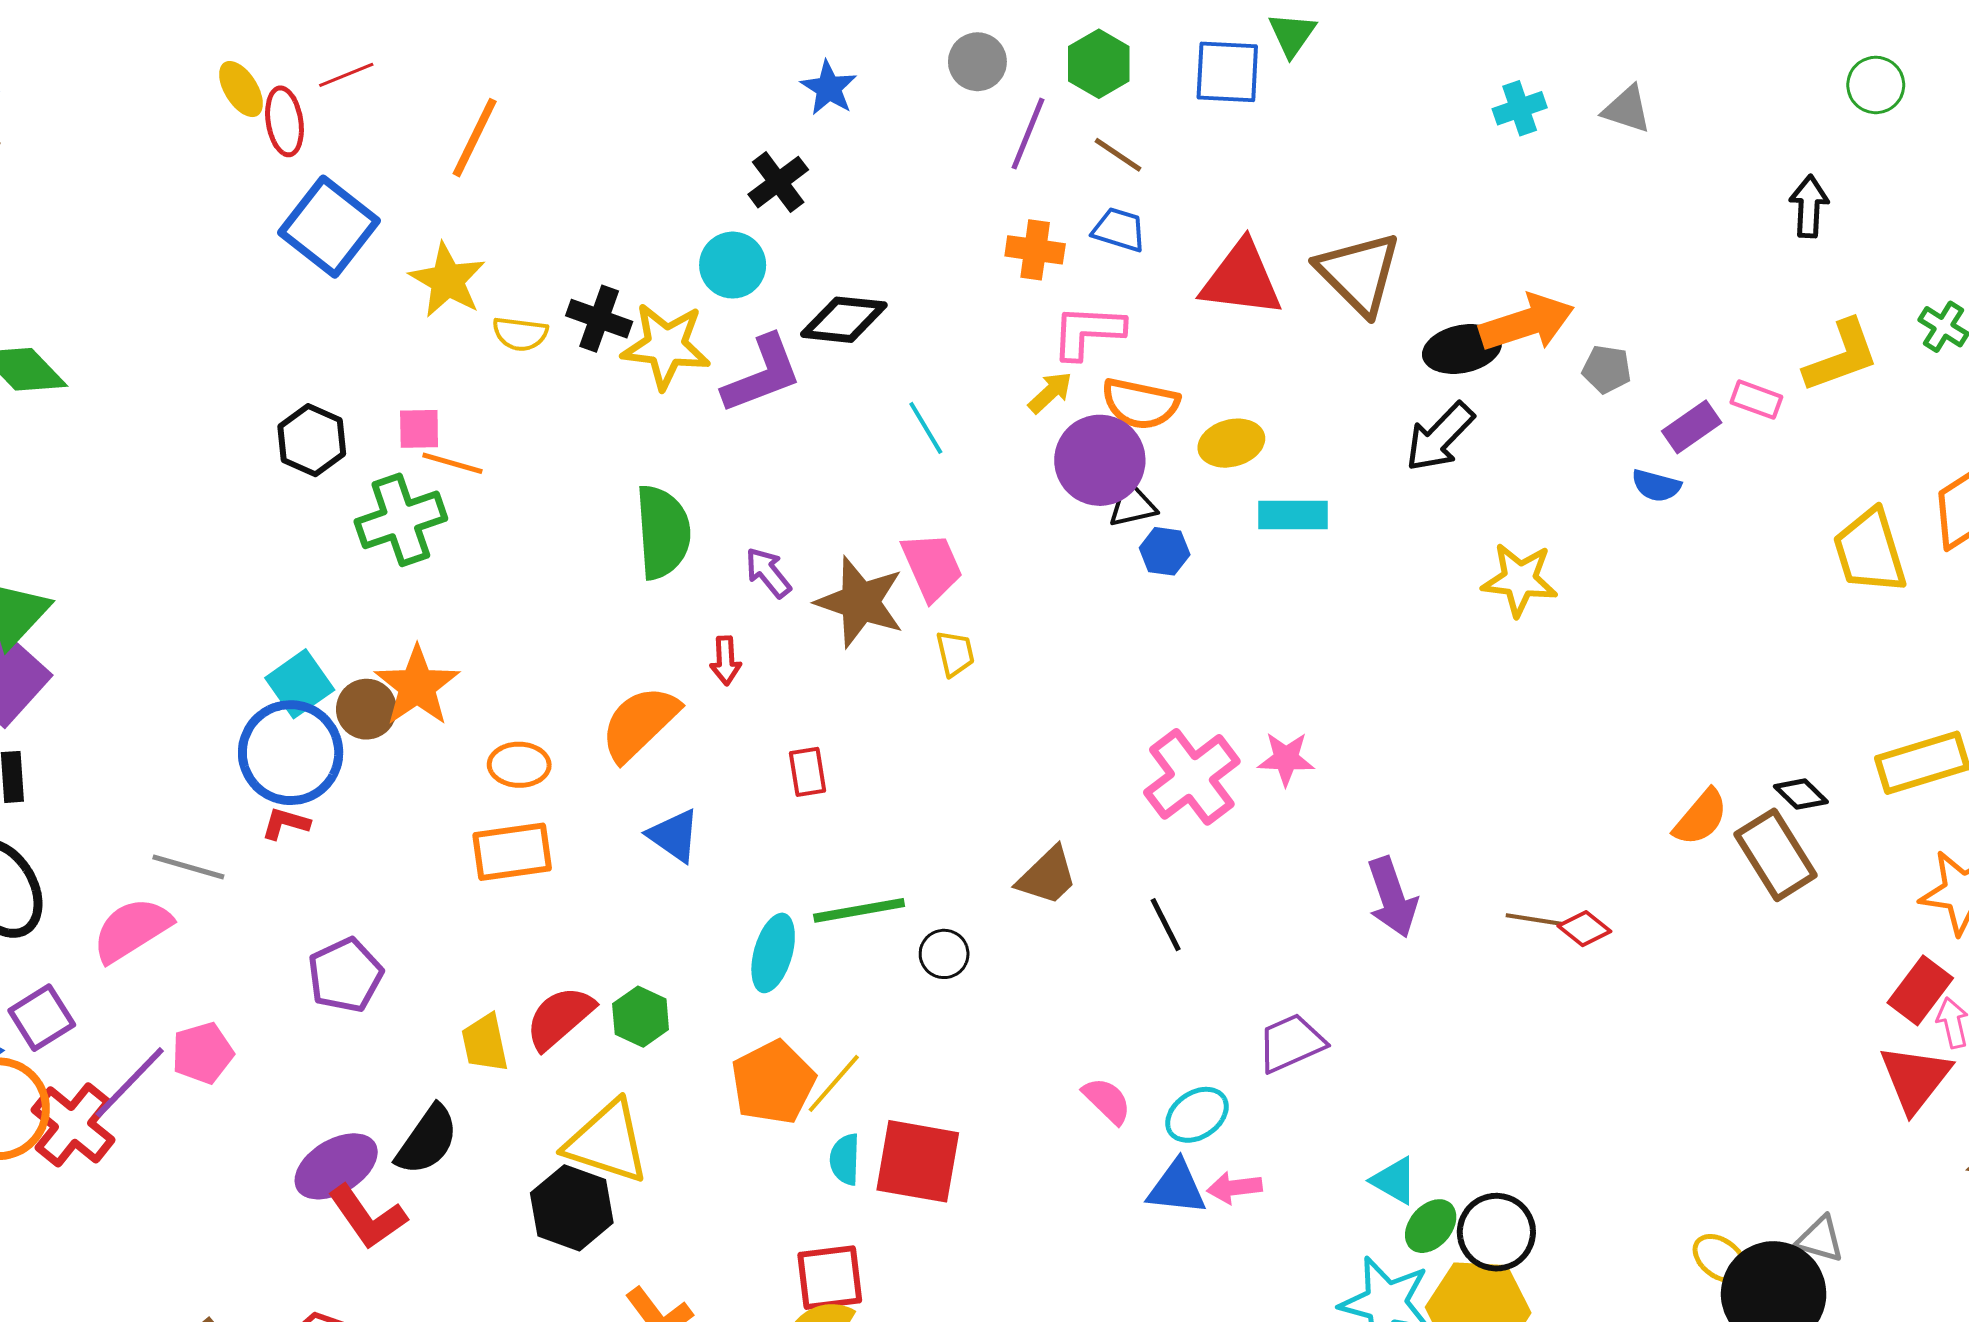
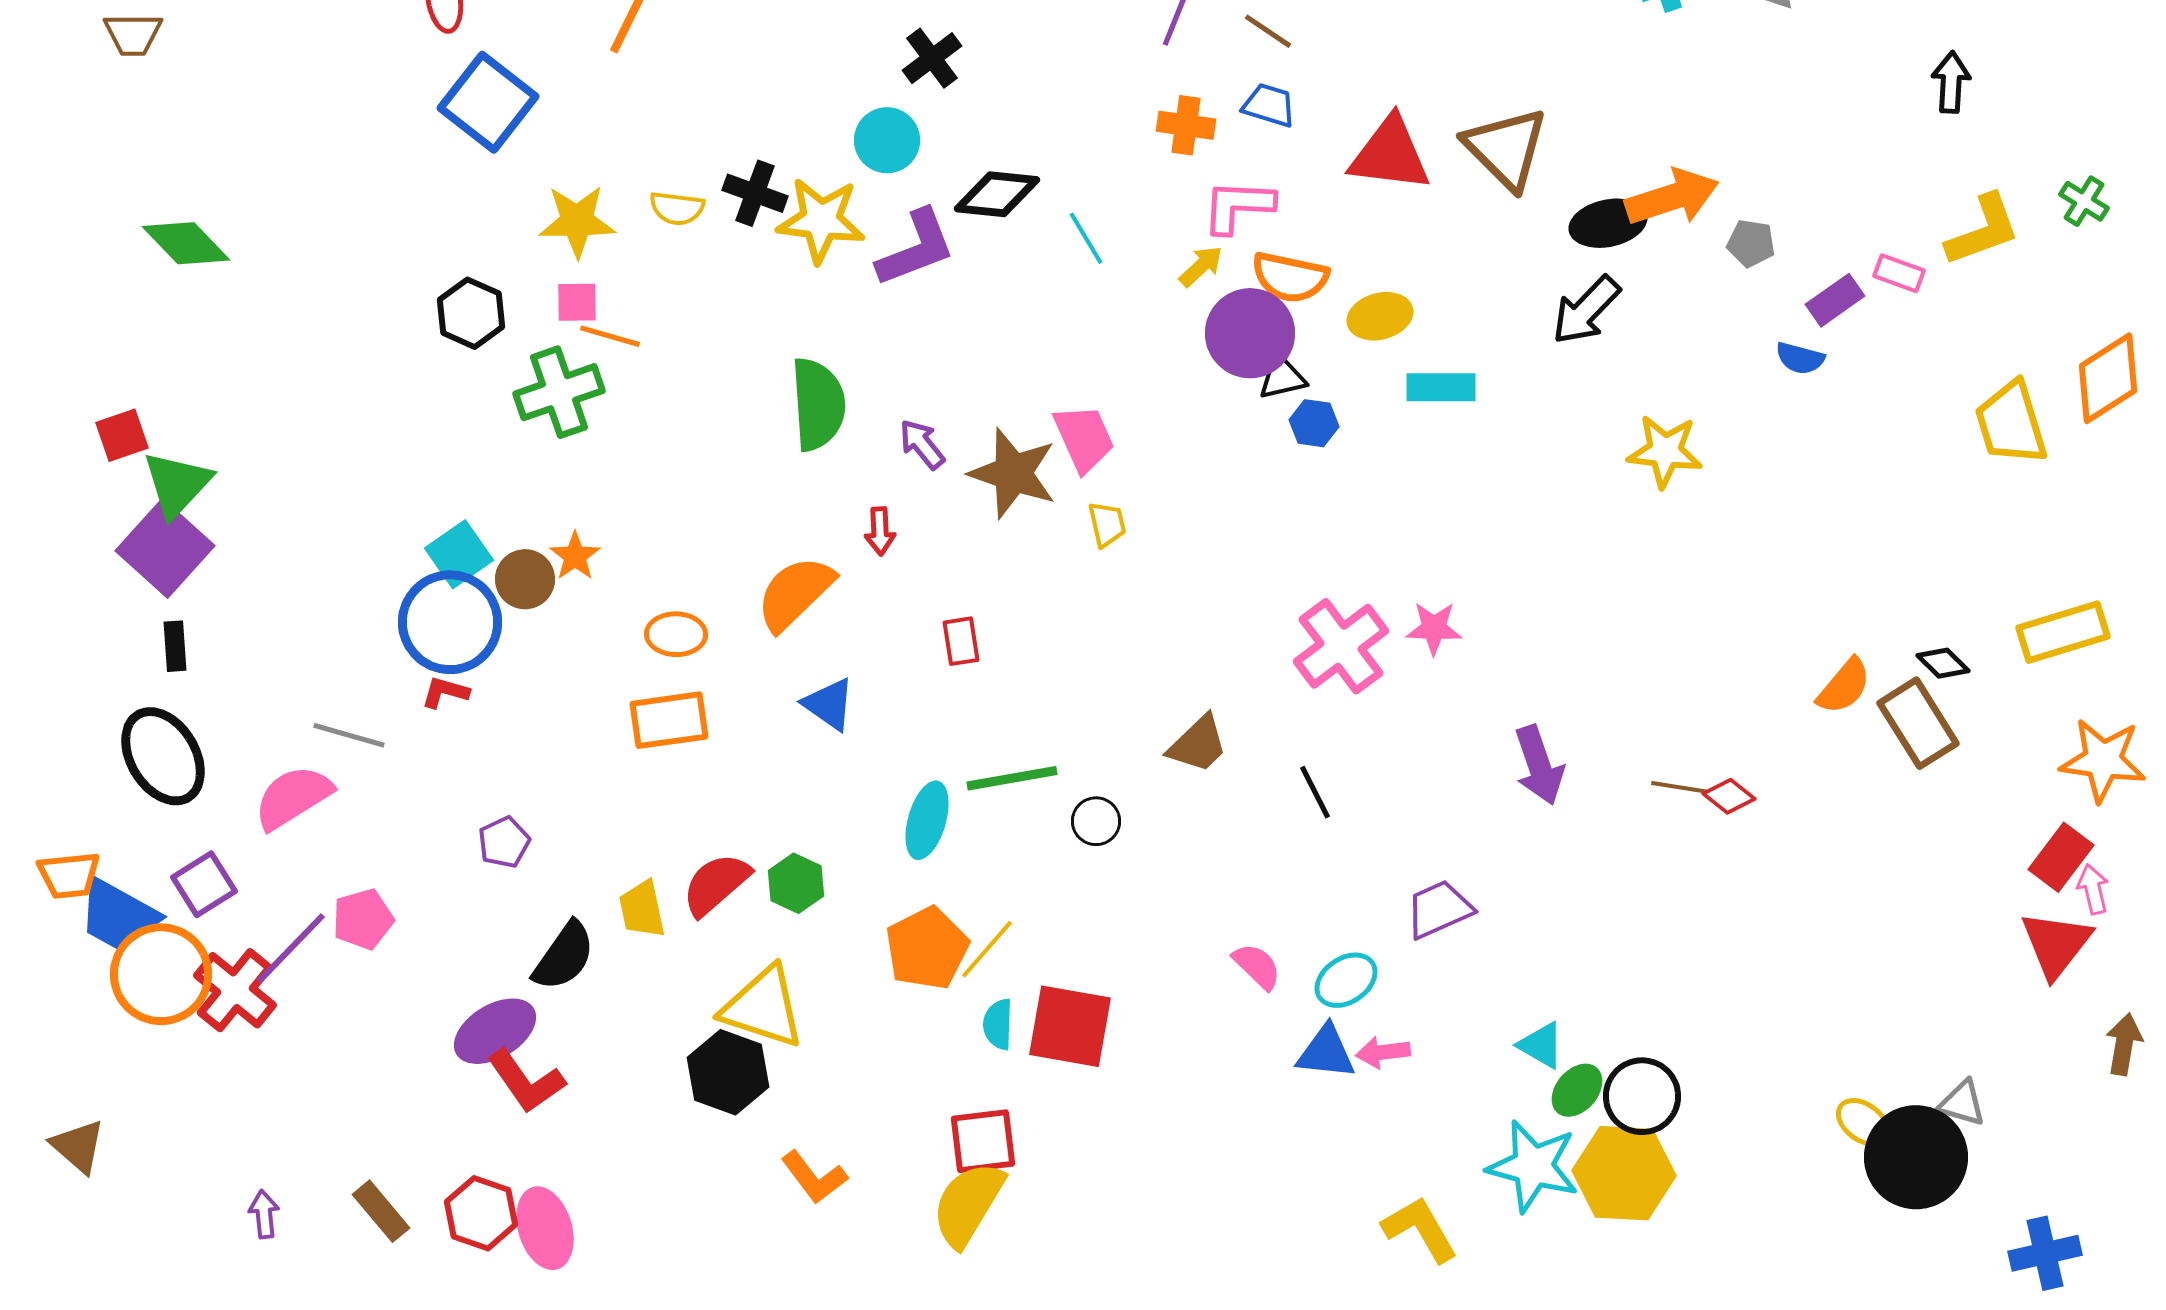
yellow star: (447, 280) -> (577, 221), moved, turned -30
cyan line: (926, 428) -> (1086, 238), moved
orange star: (417, 686) -> (575, 556), size x0.6
purple pentagon: (345, 975) -> (504, 842), size x0.7
black semicircle: (427, 1140) -> (564, 956), moved

